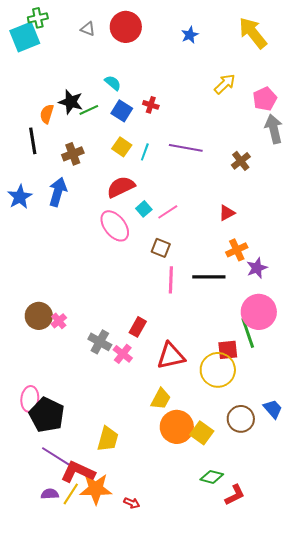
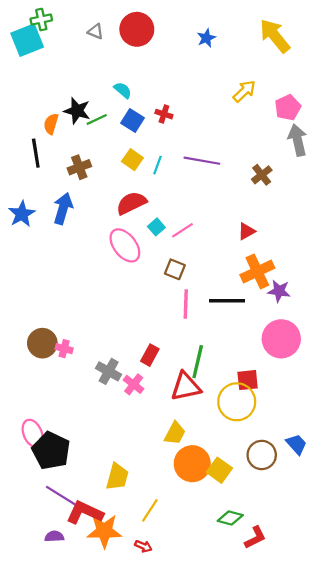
orange cross: (237, 250) -> (257, 271), size x1.4
purple star: (257, 268) -> (279, 291), turned 30
pink cross: (59, 321) -> (64, 349), turned -35
green line: (248, 333) -> (198, 362), moved, turned 32
pink ellipse: (30, 399) -> (33, 433), turned -30
yellow line: (71, 494) -> (150, 510), moved

